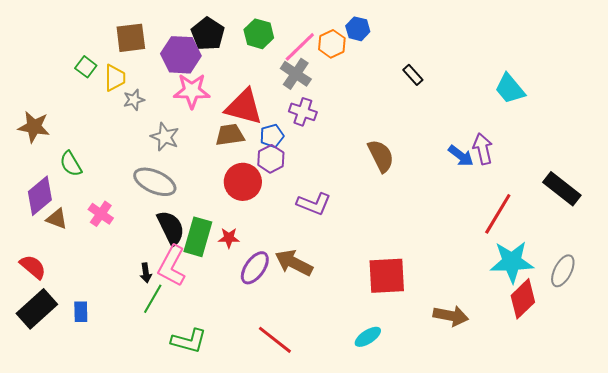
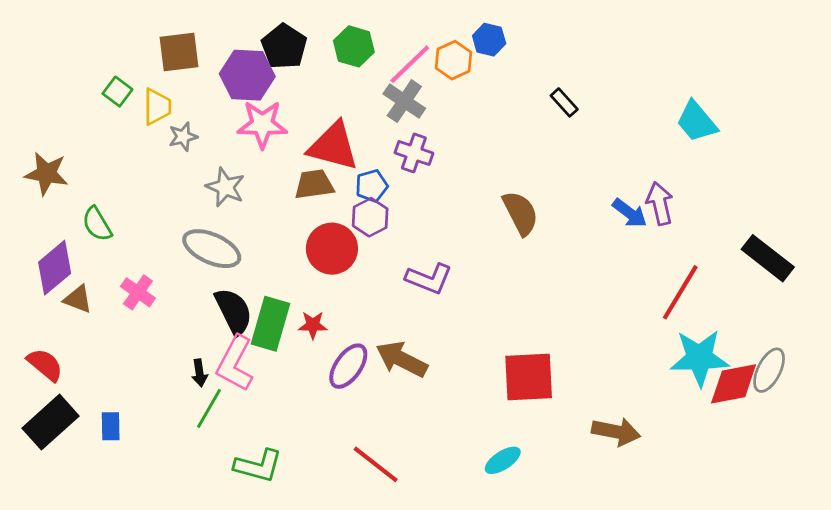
red diamond: (523, 299) -> (734, 384), moved, turned 33

